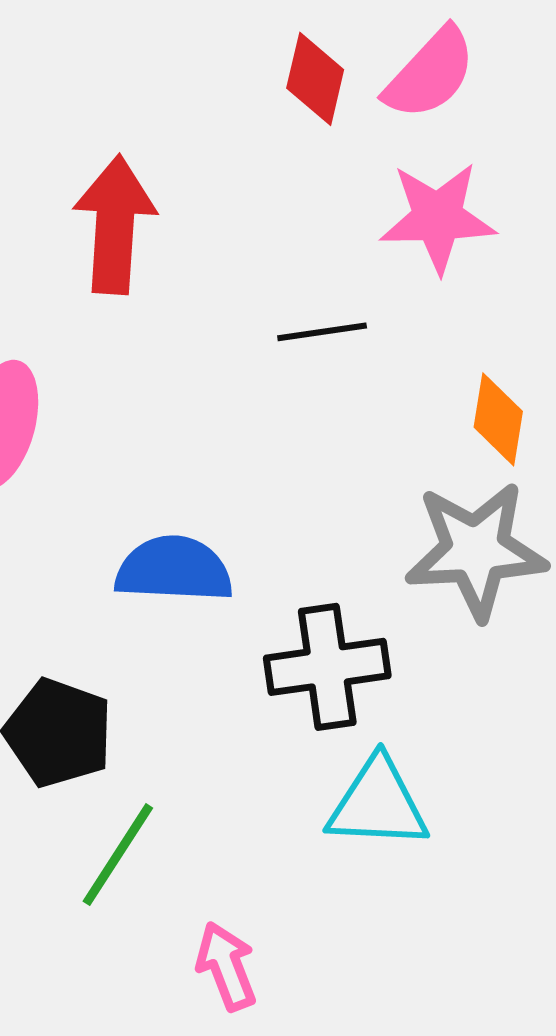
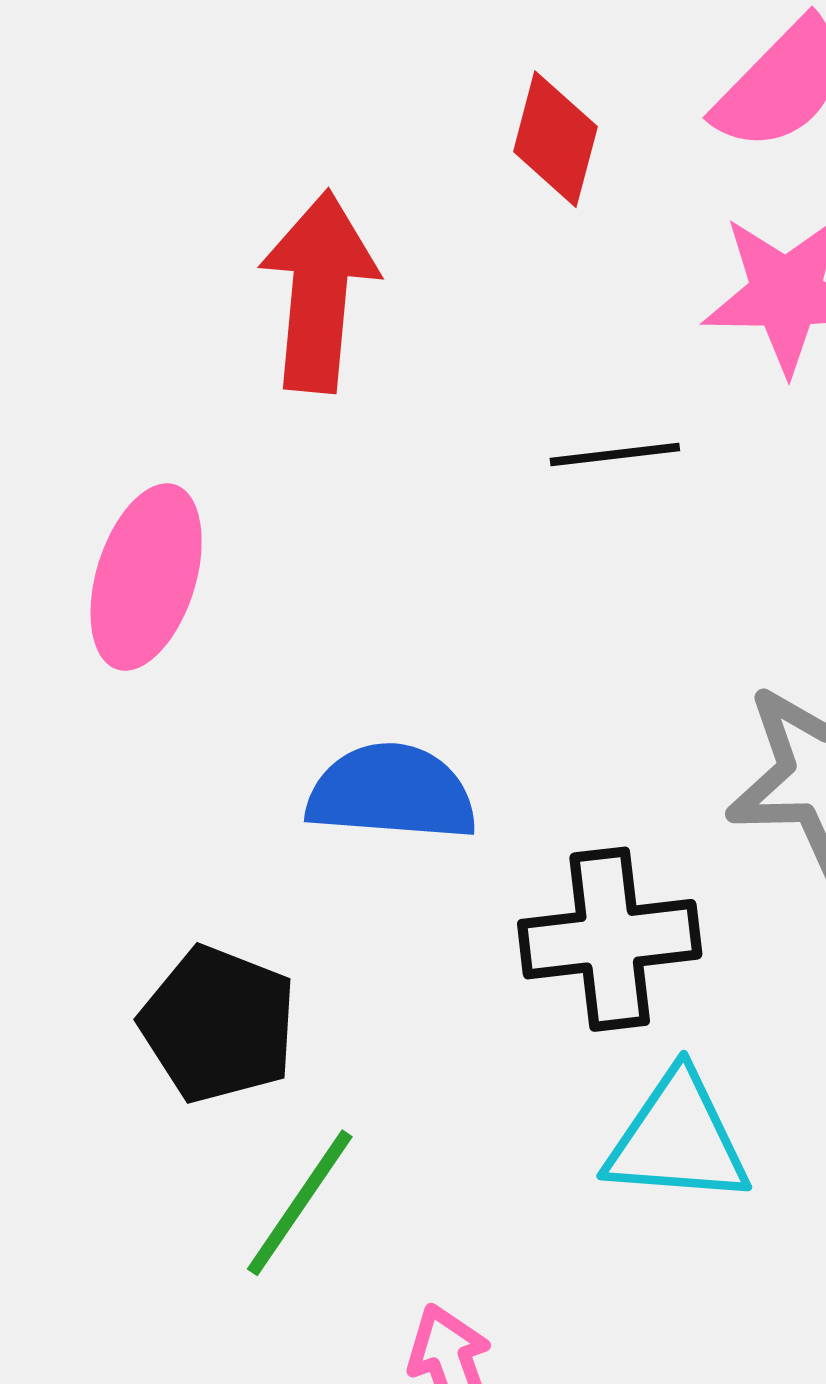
red diamond: (315, 79) -> (555, 139), moved

